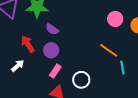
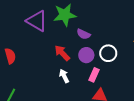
white arrow: (18, 66) -> (64, 76), moved, turned -64
white circle: (81, 80) -> (108, 53), moved

